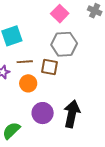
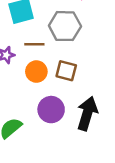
gray hexagon: (64, 44) -> (65, 26), moved
brown square: (50, 67) -> (66, 71), moved

